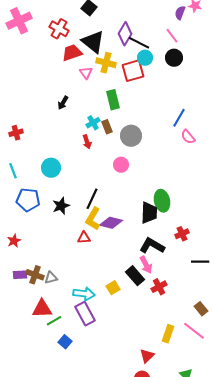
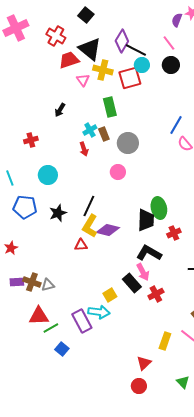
red cross: (16, 133) -> (31, 140), moved
red cross: (182, 234) -> (174, 233), moved
cyan arrow: (84, 294) -> (99, 312), moved

